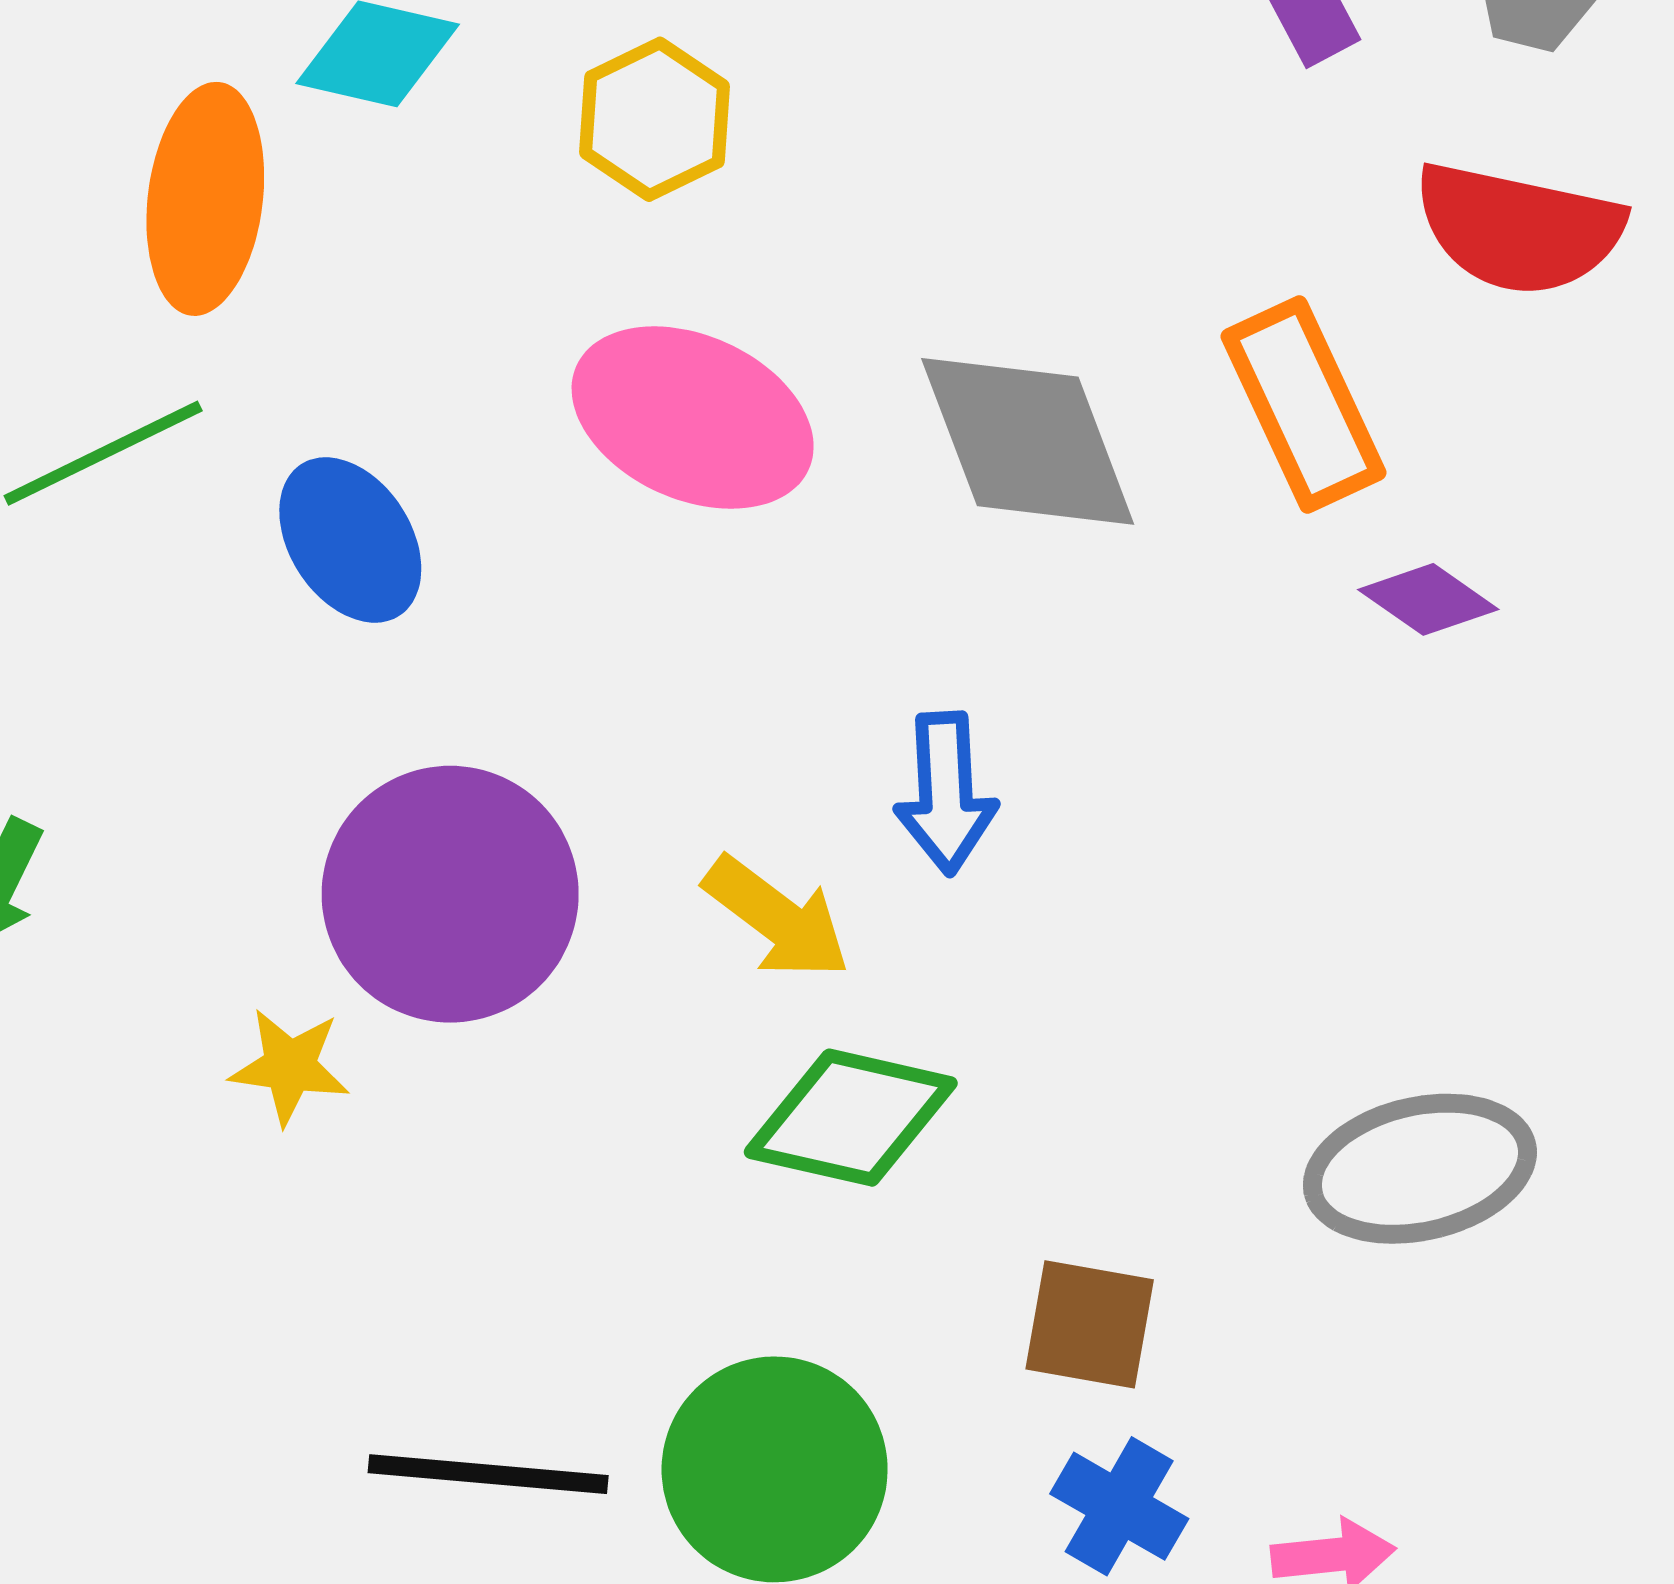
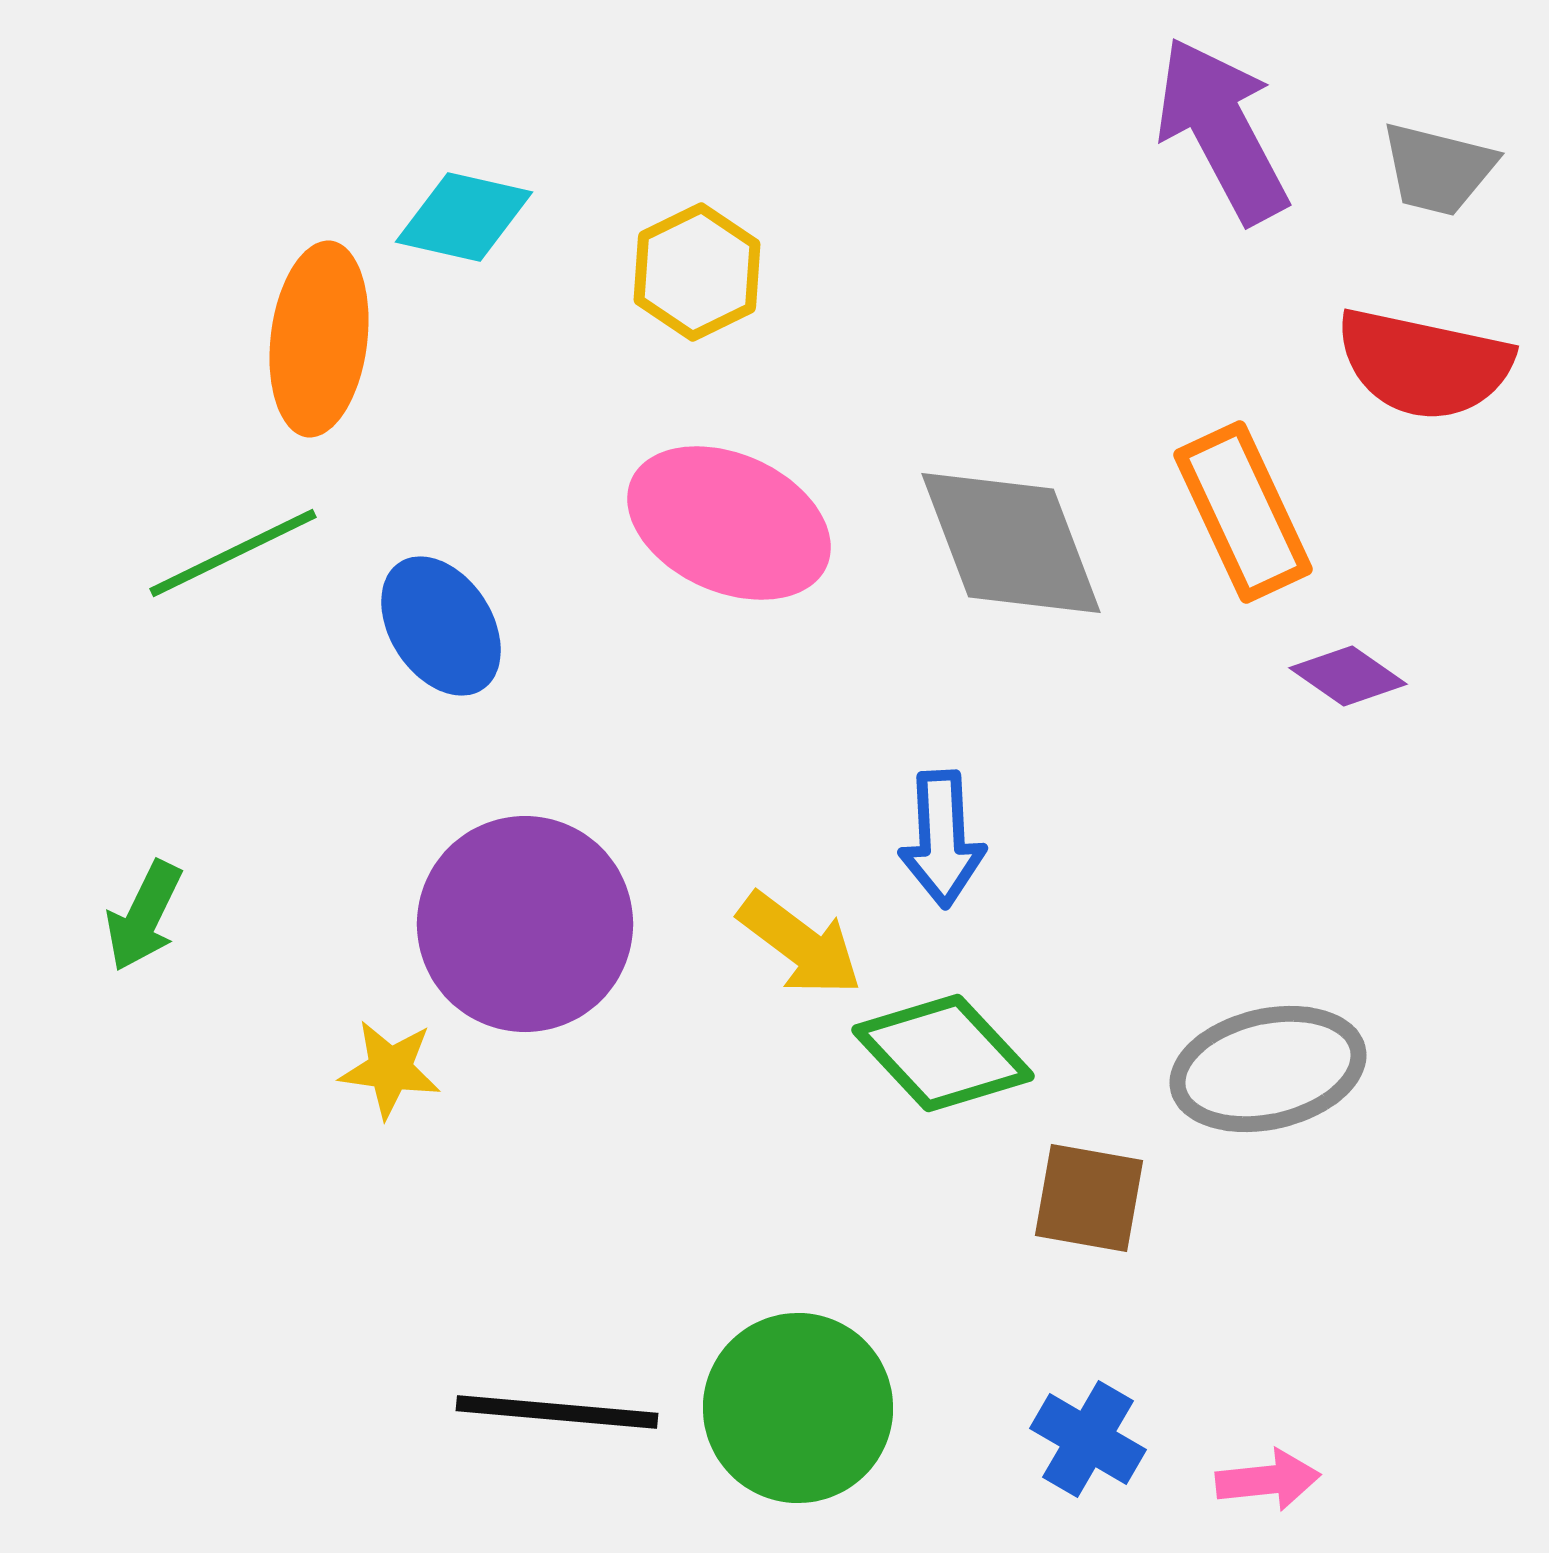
green diamond: (851, 1118) -> (943, 1053), moved, turned 34
gray ellipse: (1420, 1169) -> (1268, 1069), moved
brown square: (1090, 1324) -> (1089, 1198), moved

